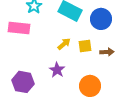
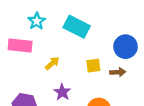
blue circle: (101, 19) -> (125, 47), moved
yellow arrow: (64, 44) -> (52, 63), moved

